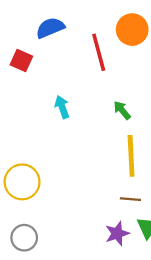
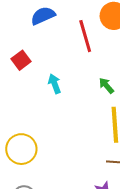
red square: (21, 60) -> (21, 60), moved, turned 30

